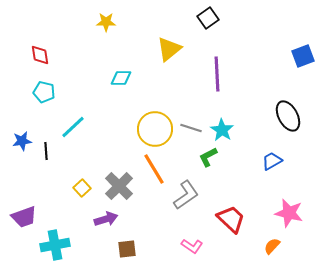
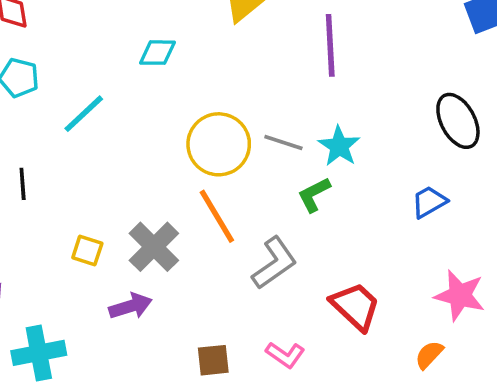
cyan line: (73, 127) -> (84, 114), moved
yellow square: (82, 188) -> (87, 250), turned -30
brown square: (127, 249) -> (213, 360), moved

